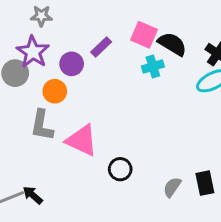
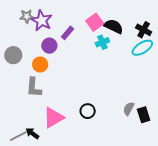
pink square: (144, 35) -> (95, 22), turned 36
purple star: (33, 52) -> (42, 21), moved
pink triangle: (82, 140) -> (53, 118), moved, turned -50
gray semicircle: (172, 187) -> (129, 109), moved

